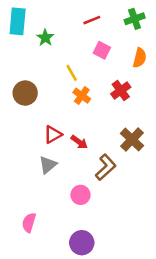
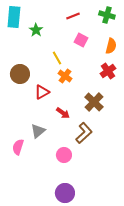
green cross: (135, 19) -> (107, 15), turned 35
red cross: (121, 91) -> (108, 71), moved
red triangle: (53, 135) -> (42, 92), moved
brown cross: (132, 140) -> (94, 102), moved
pink semicircle: (29, 223) -> (18, 147), moved

